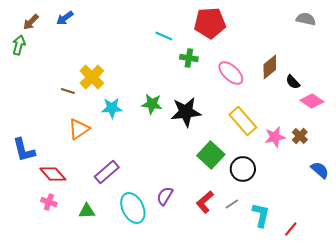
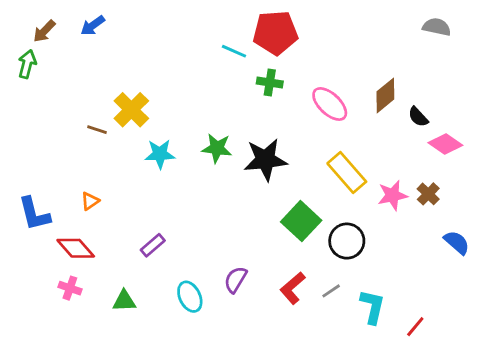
red pentagon: (210, 23) -> (275, 33), moved
orange triangle: (79, 129) -> (90, 201), moved, size x0.6
purple rectangle: (107, 172) -> (153, 245), size x0.7
cyan ellipse: (133, 208) -> (190, 297), size x0.7

